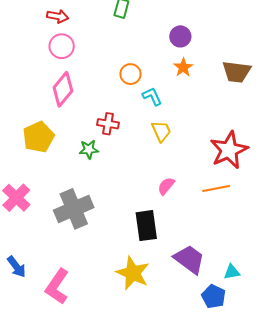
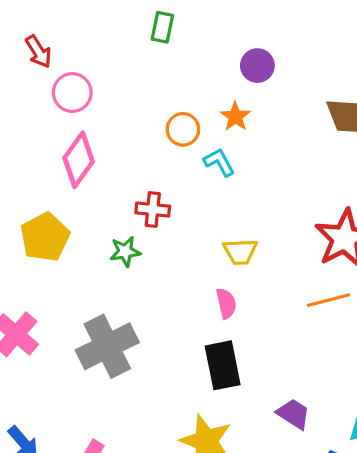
red arrow: (58, 16) -> (38, 52), moved, turned 50
orange star: (183, 67) -> (235, 117), moved
yellow trapezoid: (161, 131) -> (240, 252), moved, turned 115
pink semicircle: (166, 186) -> (226, 303), moved, turned 132
purple trapezoid: (189, 259) -> (293, 414), size x0.7

